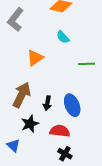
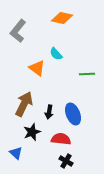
cyan semicircle: (63, 37) -> (56, 54), moved
orange triangle: (35, 58) -> (37, 68), turned -48

